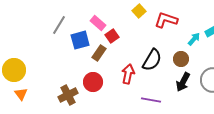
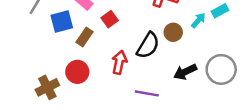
red square: (112, 36) -> (110, 19), moved
brown circle: (181, 59) -> (173, 32), moved
black arrow: (183, 82) -> (185, 72), turned 36

